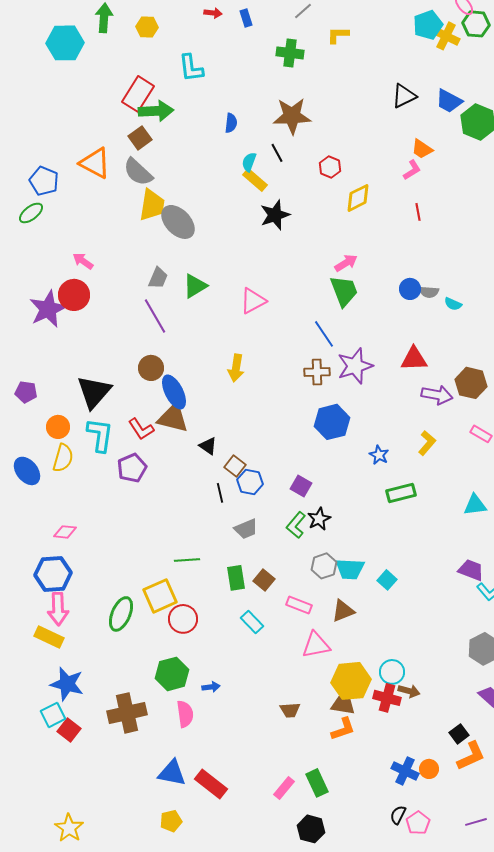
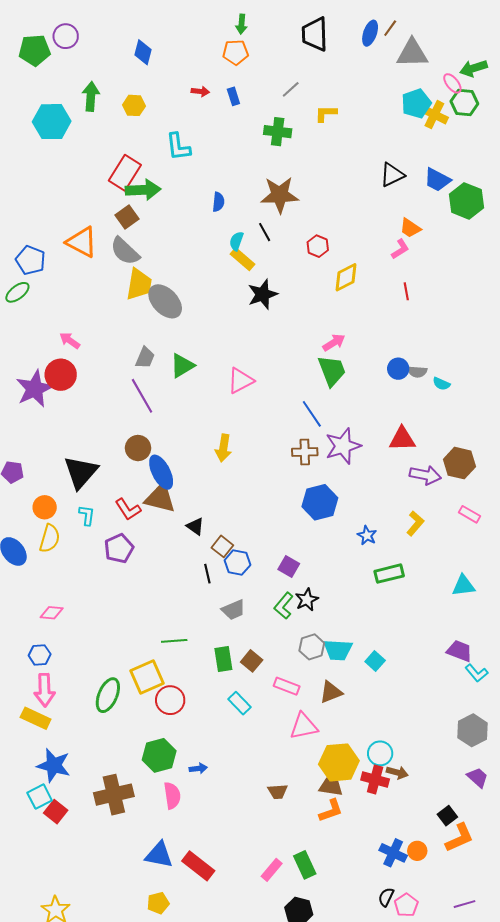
cyan L-shape: (100, 435) -> (87, 515), size x0.6
blue hexagon: (53, 574) -> (40, 655), size x0.6

